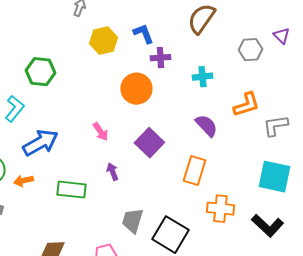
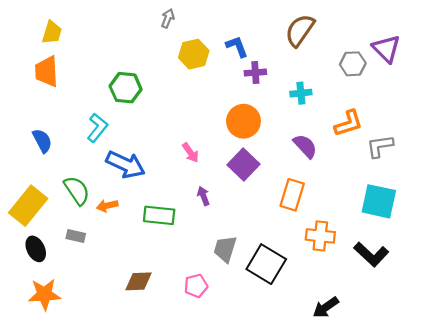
purple triangle: (281, 36) -> (386, 49), size x1.6
orange circle: (136, 89) -> (243, 121), moved
blue arrow: (40, 143) -> (126, 164), turned 54

